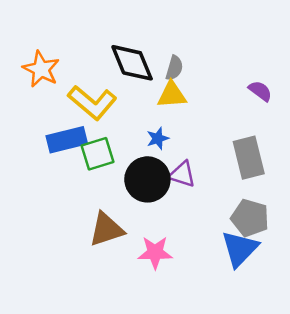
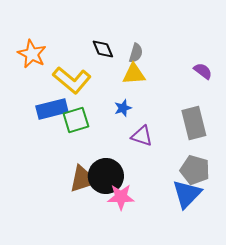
black diamond: (132, 63) -> (103, 49), size x0.6
black circle: (147, 179) -> (106, 176), moved

